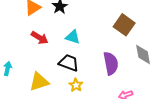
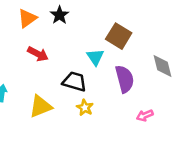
brown square: (124, 25) -> (119, 36), moved
cyan triangle: (73, 37) -> (95, 57), moved, turned 42

